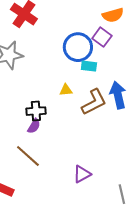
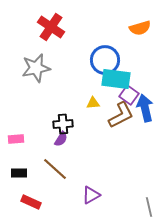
purple square: (102, 37) -> (129, 95), moved
cyan rectangle: (89, 66) -> (116, 79), size x1.8
purple triangle: (82, 174) -> (91, 195), moved

